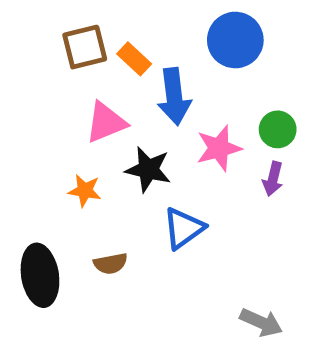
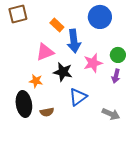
brown square: (85, 47) -> (18, 14), moved
black ellipse: (40, 275) -> (24, 104), moved
gray arrow: (261, 322) -> (111, 114), moved

